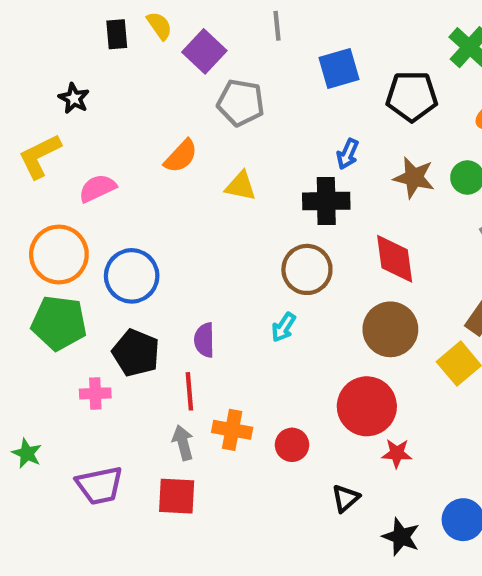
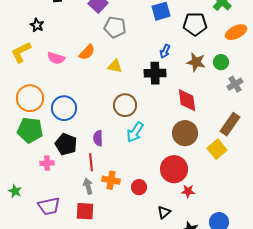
pink semicircle: (97, 188) -> (56, 58), moved, turned -138
brown circle: (307, 269) -> (125, 105), moved
cyan arrow: (283, 327) -> (135, 132), size x1.5

